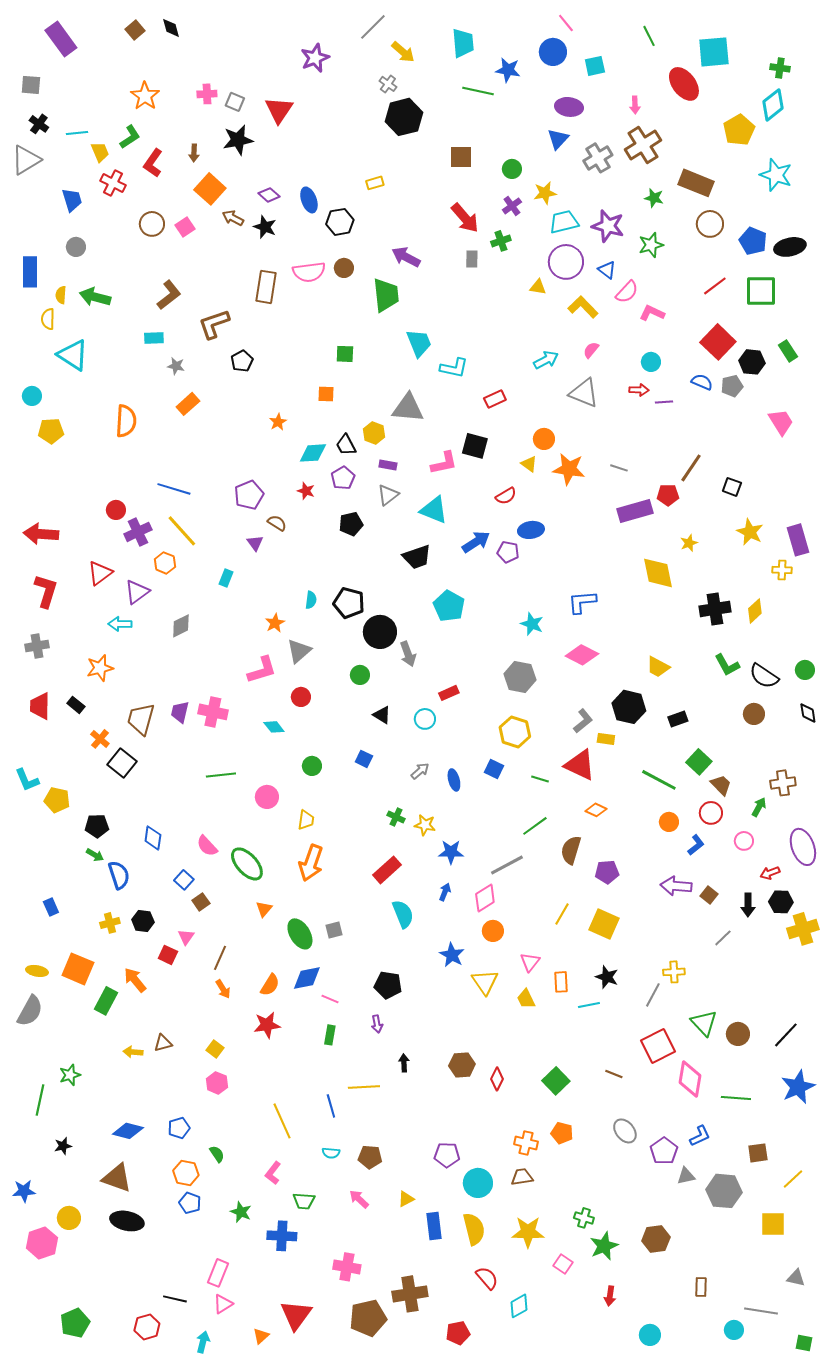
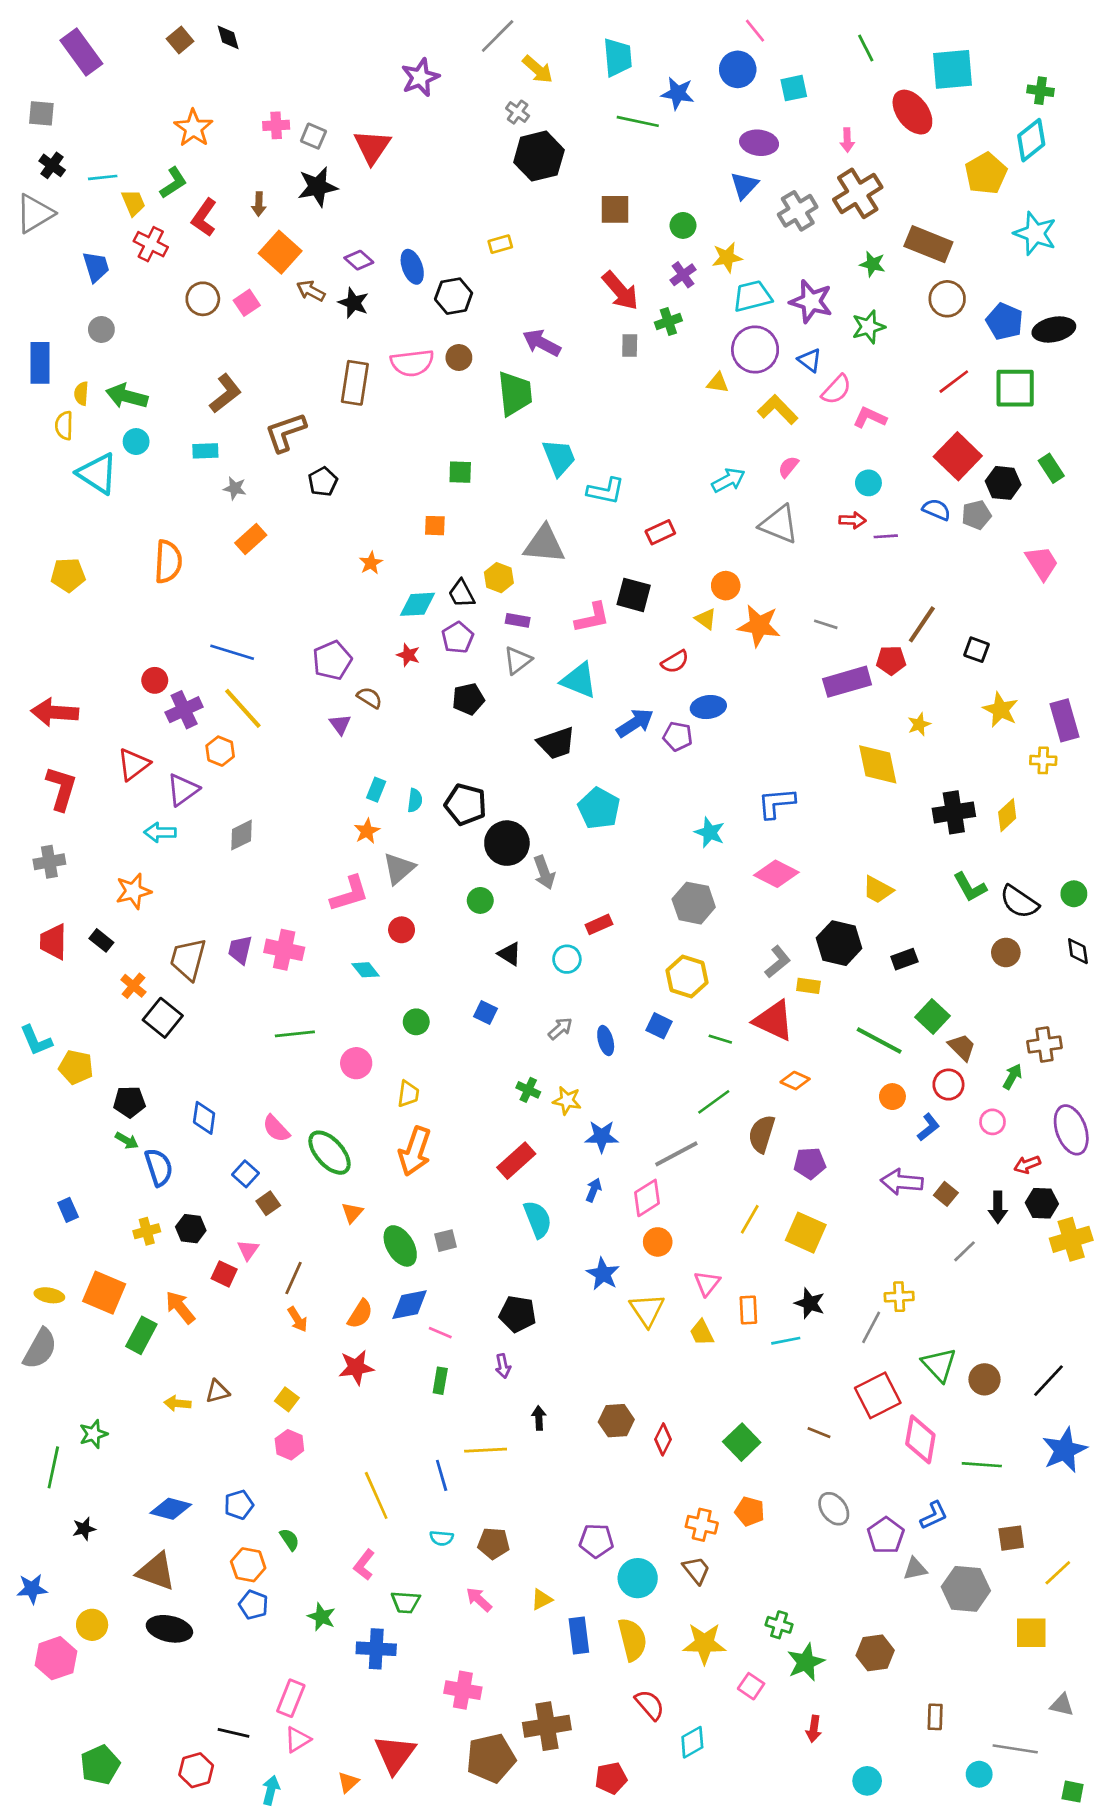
cyan circle: (32, 396) -> (136, 442), moved
cyan rectangle: (226, 578) -> (376, 790), moved
brown trapezoid: (522, 1177) -> (696, 1570), turned 60

